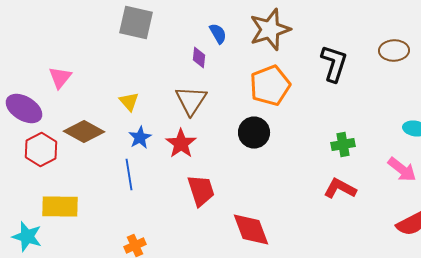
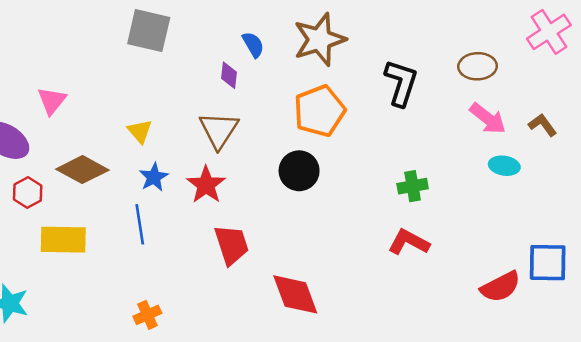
red hexagon: (41, 150) -> (28, 192), size x0.7
pink arrow: (402, 170) -> (488, 119), moved
yellow rectangle: (60, 206) -> (63, 240), moved

